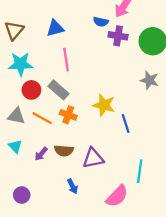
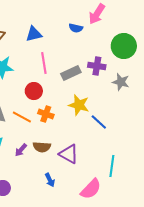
purple cross: (118, 36) -> (97, 66), moved
red circle: (31, 90) -> (34, 91), moved
gray rectangle: (58, 90) -> (71, 73), moved, turned -66
blue line: (126, 124) -> (99, 122), turned -30
purple triangle: (93, 158) -> (69, 154), turned 40

